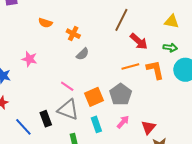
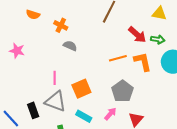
red arrow: (139, 41) -> (137, 35), moved
gray semicircle: (83, 54) -> (70, 46), turned -112
pink line: (67, 86) -> (55, 78), turned 56
gray pentagon: (121, 94) -> (122, 91), moved
cyan rectangle: (96, 124) -> (84, 116), turned -42

